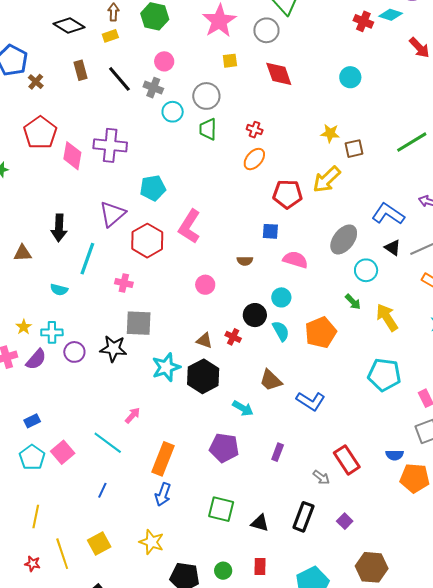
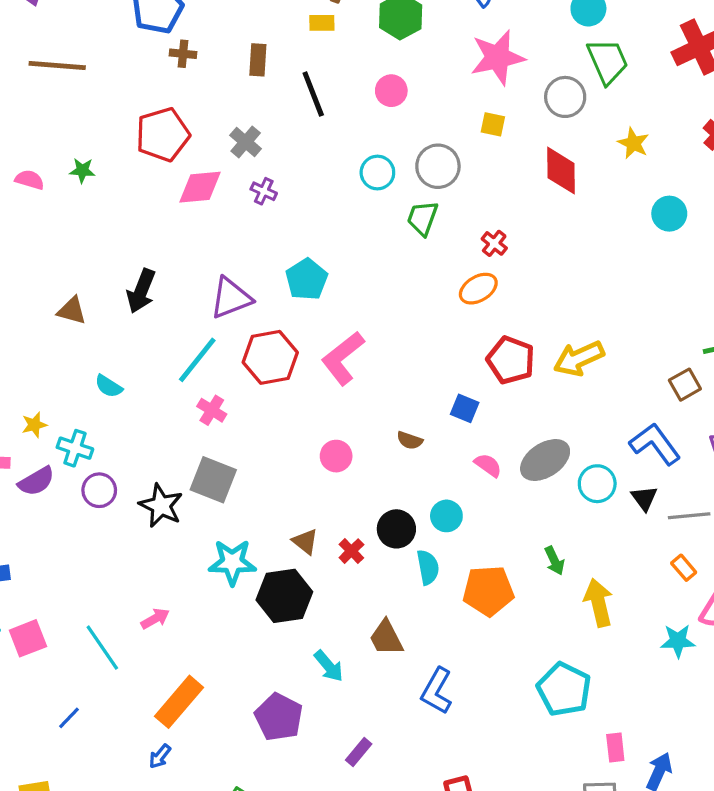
brown cross: (36, 82) -> (183, 54), turned 35
gray cross: (153, 88) -> (246, 142), moved
yellow star: (330, 133) -> (633, 143), moved
purple cross: (110, 145) -> (264, 191), size x0.5
brown square: (354, 149) -> (685, 385), moved, turned -36
pink diamond: (72, 156) -> (200, 187), turned 56
cyan pentagon: (153, 188) -> (307, 279), turned 30
gray ellipse: (344, 239) -> (545, 460), moved
cyan line: (87, 259) -> (197, 360), moved
pink semicircle: (295, 260) -> (488, 465), size x0.7
cyan circle: (366, 270) -> (597, 484), moved
blue L-shape: (311, 401) -> (437, 691), turned 68
blue arrow: (163, 494) -> (160, 756), size x0.7

